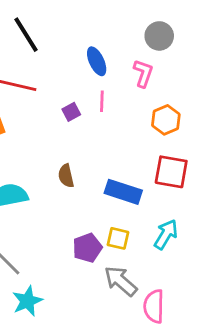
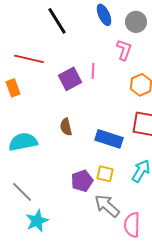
black line: (26, 35) -> (57, 21), moved
blue ellipse: (97, 61) -> (104, 15), moved
purple square: (71, 112) -> (70, 79), size x1.6

